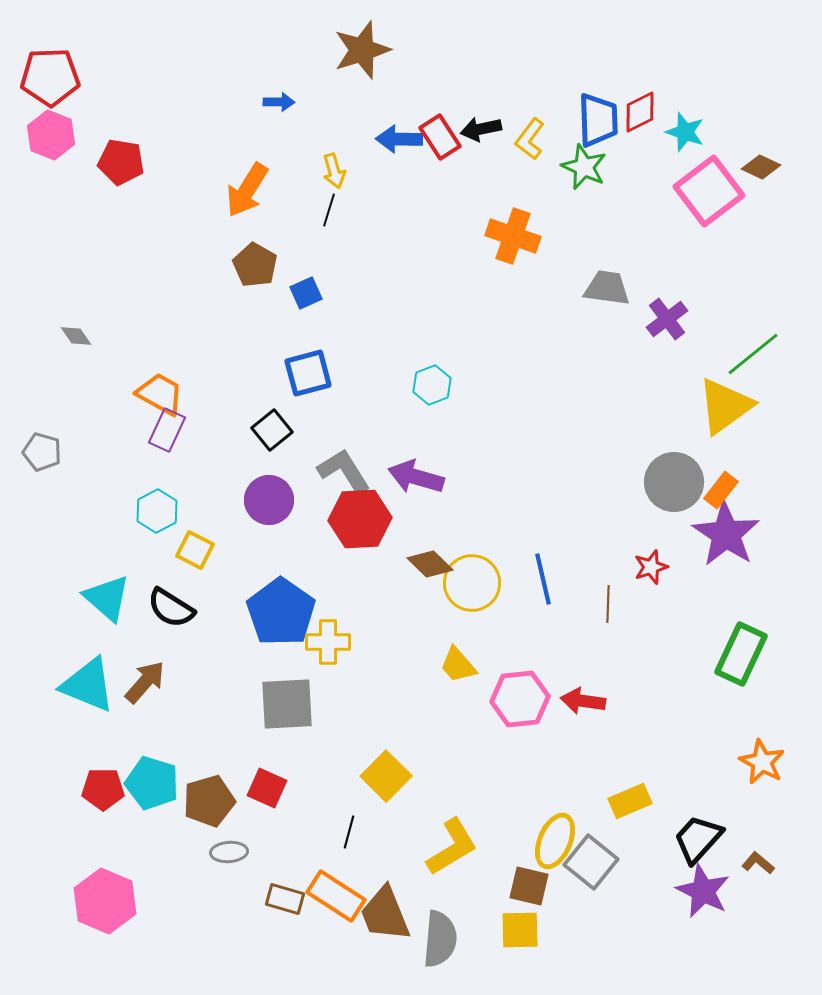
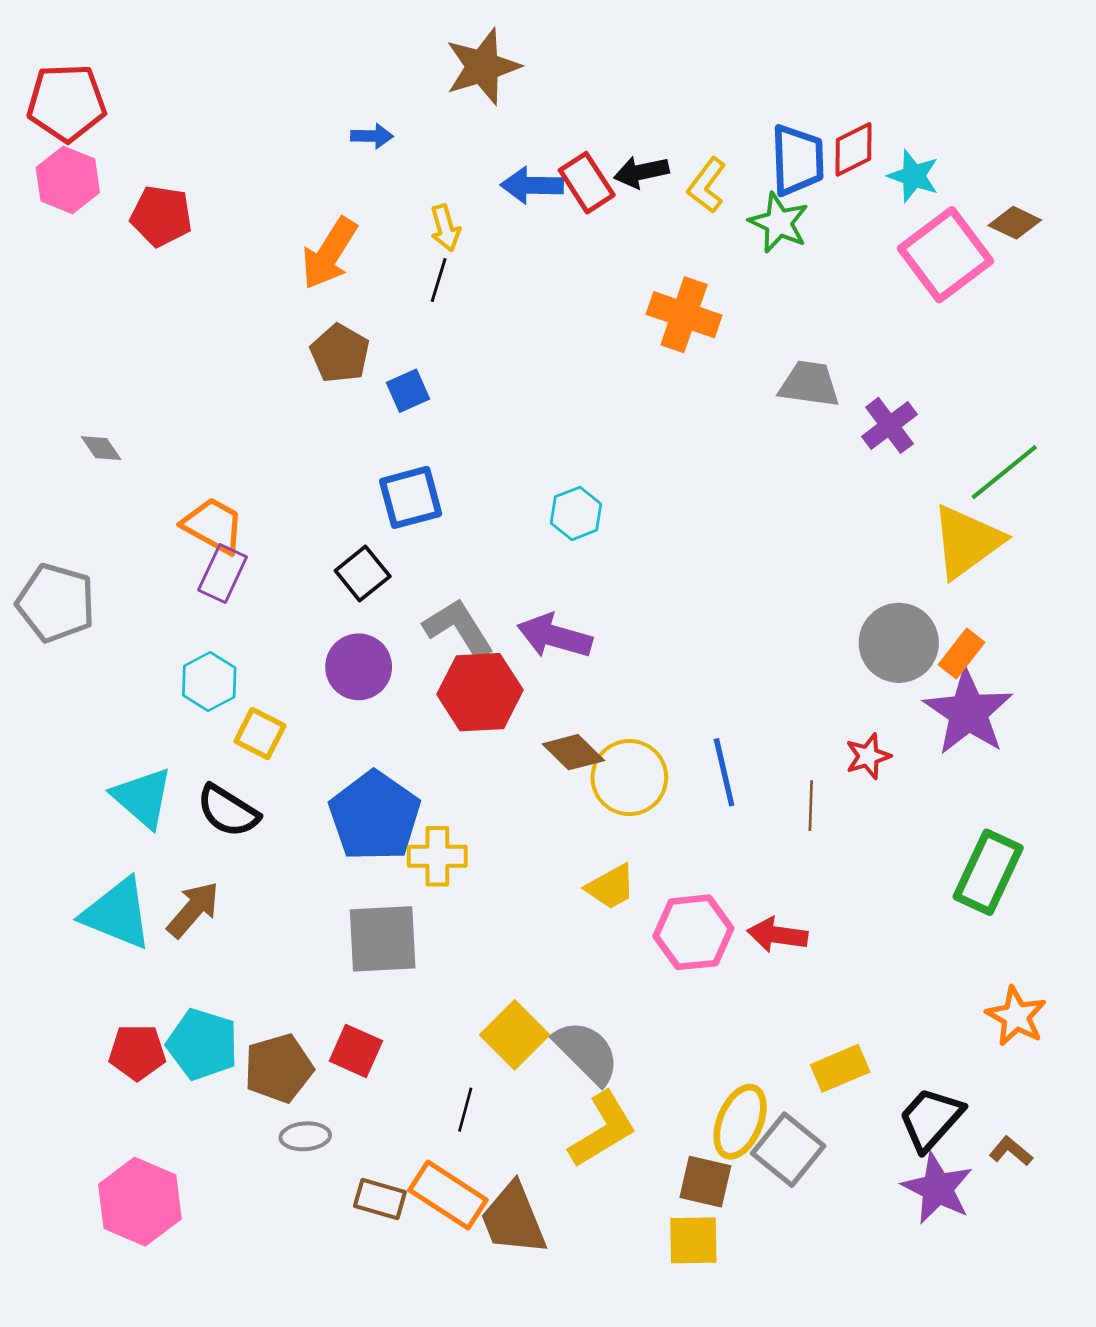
gray pentagon: (42, 452) -> (56, 603), size x1.5
yellow trapezoid: (458, 665) -> (611, 887), turned -78
gray semicircle: (440, 939) -> (587, 1052), moved, turned -50

